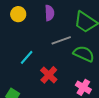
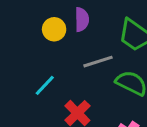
yellow circle: (18, 14) -> (54, 29), moved

